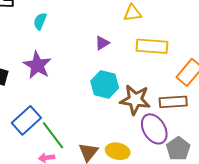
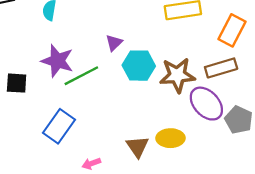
purple triangle: (102, 43) -> (114, 43), moved
green line: (53, 135) -> (81, 76), moved, turned -68

